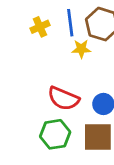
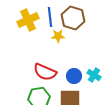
yellow cross: (40, 27) -> (28, 20), size x1.5

